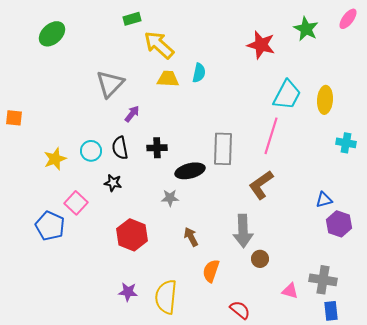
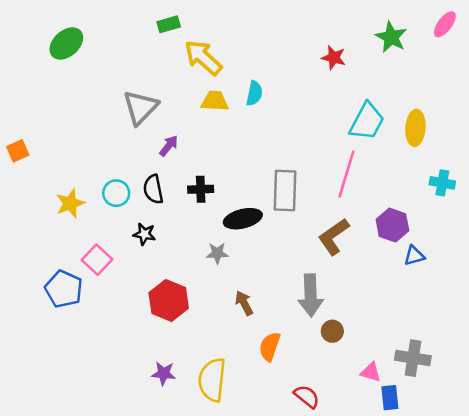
red star: (261, 45) -> (334, 58), size x0.7
orange square: (14, 118) -> (18, 151), turned -30
purple hexagon: (339, 224) -> (392, 225), moved
blue rectangle: (331, 311) -> (390, 398), moved

